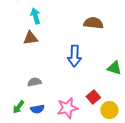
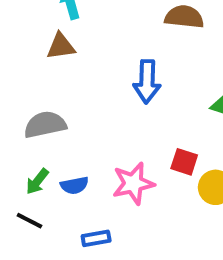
gray semicircle: (34, 82) -> (45, 125), moved, size x1.5
red square: (93, 97) -> (184, 162), turned -32

